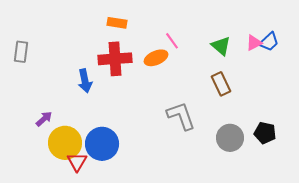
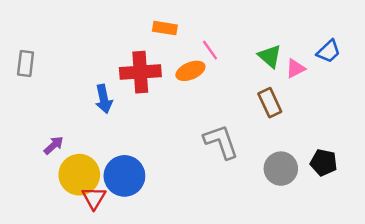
orange rectangle: (117, 23) -> (165, 28), moved
pink triangle: (254, 43) -> (295, 68), moved

